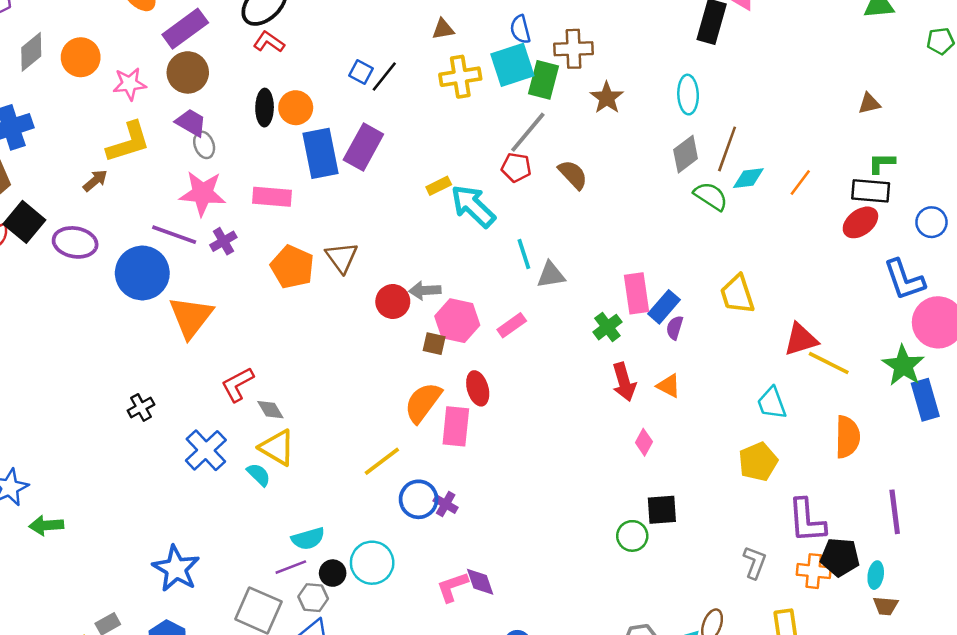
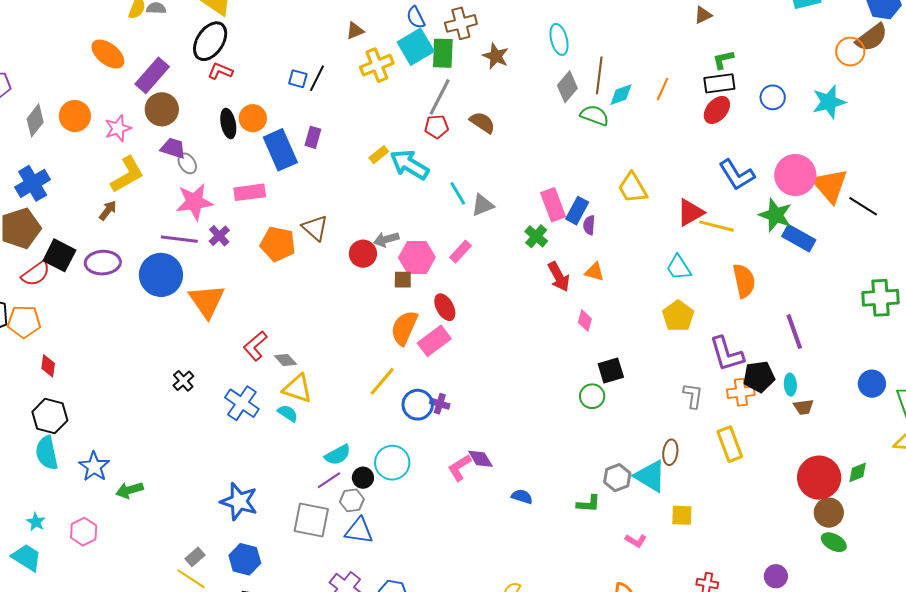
purple rectangle: (363, 147) -> (313, 137), size x0.6
blue L-shape: (904, 280) -> (737, 175), moved
blue rectangle: (925, 400) -> (799, 238), turned -32
pink rectangle: (456, 426) -> (434, 341), turned 60

